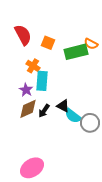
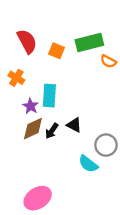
orange semicircle: (91, 44) -> (108, 61), moved
green rectangle: (76, 52) -> (89, 42), moved
orange cross: (33, 66) -> (16, 78), moved
cyan semicircle: (73, 116) -> (88, 164), moved

